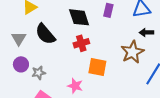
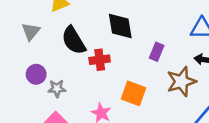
purple rectangle: (108, 10) -> (157, 52), moved
gray triangle: (19, 38) -> (31, 31), moved
red cross: (81, 43) -> (100, 60), moved

